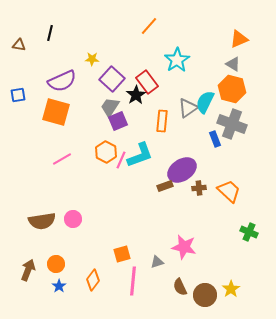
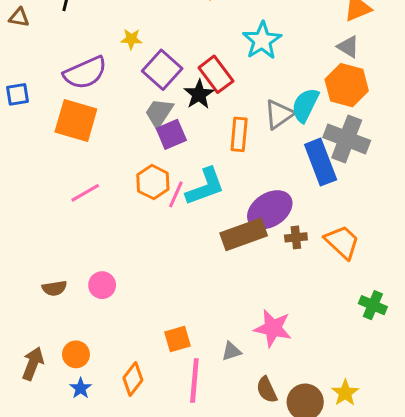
blue rectangle: (215, 139) -> (321, 162), size x1.8
brown rectangle: (165, 186) -> (244, 234), size x1.8
brown semicircle: (42, 221) -> (54, 288), size x0.6

